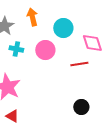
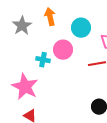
cyan cross: (16, 49) -> (43, 60), moved

